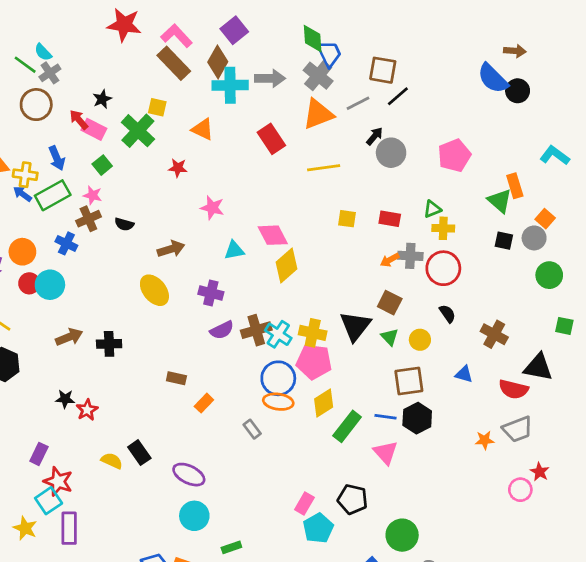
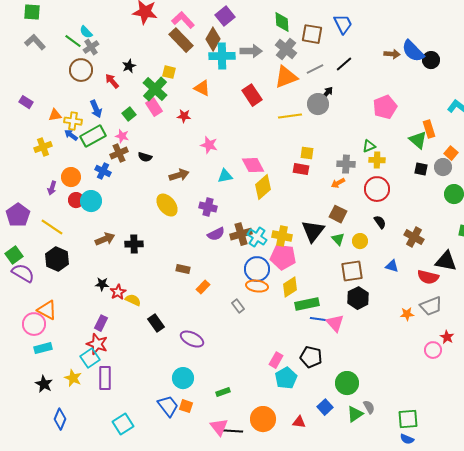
brown arrow: (515, 51) -> (392, 54), moved
blue trapezoid: (329, 54) -> (343, 24), moved
brown square: (383, 70) -> (312, 34), moved
pink rectangle: (94, 129) -> (154, 107), moved, turned 30
gray circle: (391, 153) -> (318, 104), moved
red rectangle: (390, 219) -> (301, 169), moved
gray cross: (410, 256) -> (346, 164), moved
blue line: (386, 417) -> (318, 319), moved
green rectangle: (347, 426) -> (307, 304), turned 40
purple rectangle: (39, 454) -> (101, 323), moved
yellow semicircle: (112, 461) -> (133, 300), moved
cyan circle: (194, 516) -> (183, 378), moved

